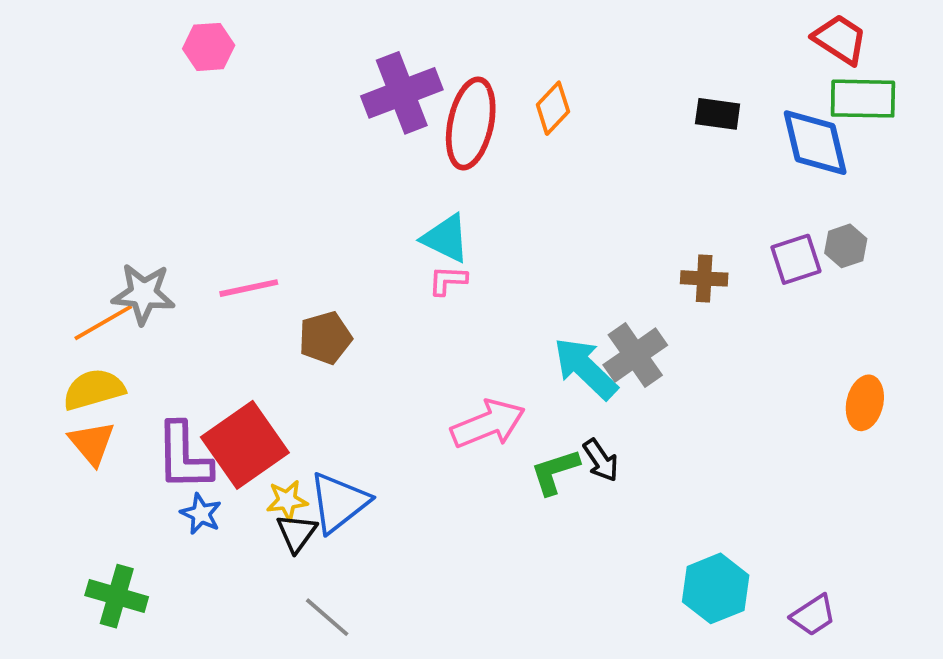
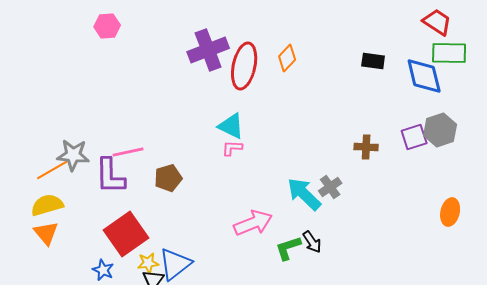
gray hexagon: (846, 246) -> (440, 130), size x1.5
gray cross: (635, 355) -> (330, 187), size x0.7
purple L-shape: (184, 456) -> (110, 176), moved

